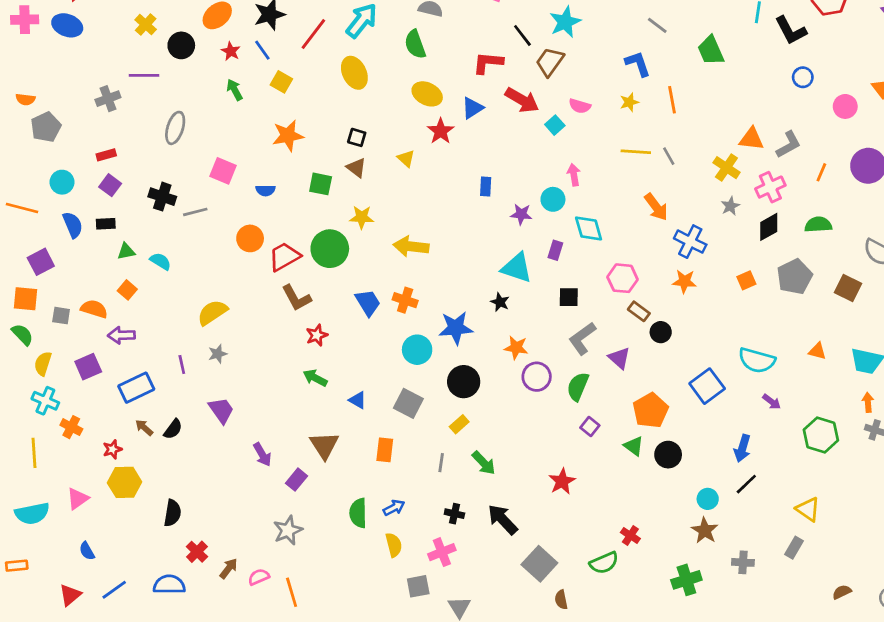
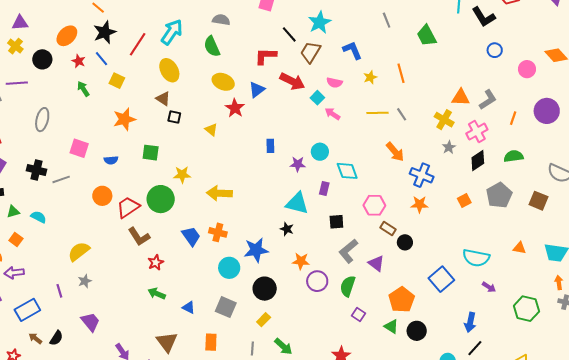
gray line: (657, 25) -> (387, 20), turned 35
blue L-shape: (638, 64) -> (352, 50), moved
brown triangle: (356, 168) -> (163, 99), moved
pink arrow: (574, 175) -> (332, 114), moved, turned -42

